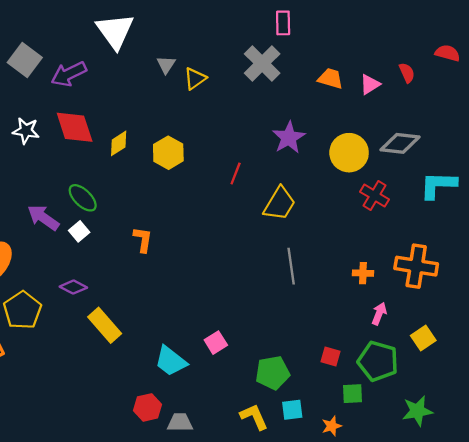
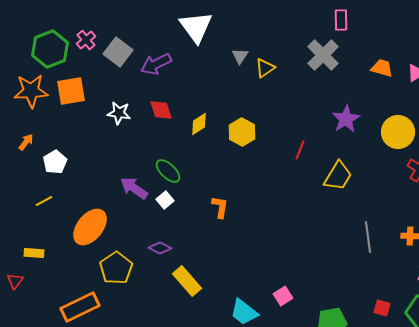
red diamond: (75, 127) -> (161, 110), size x0.7
gray line: (291, 266) -> (368, 237), moved

